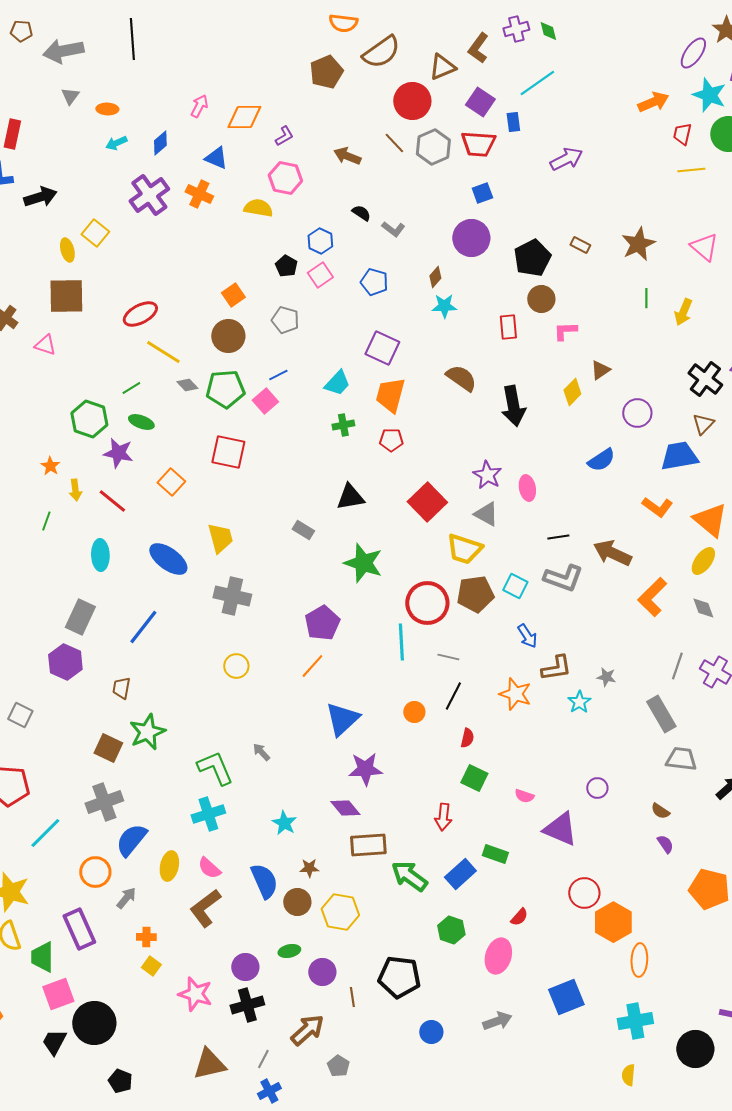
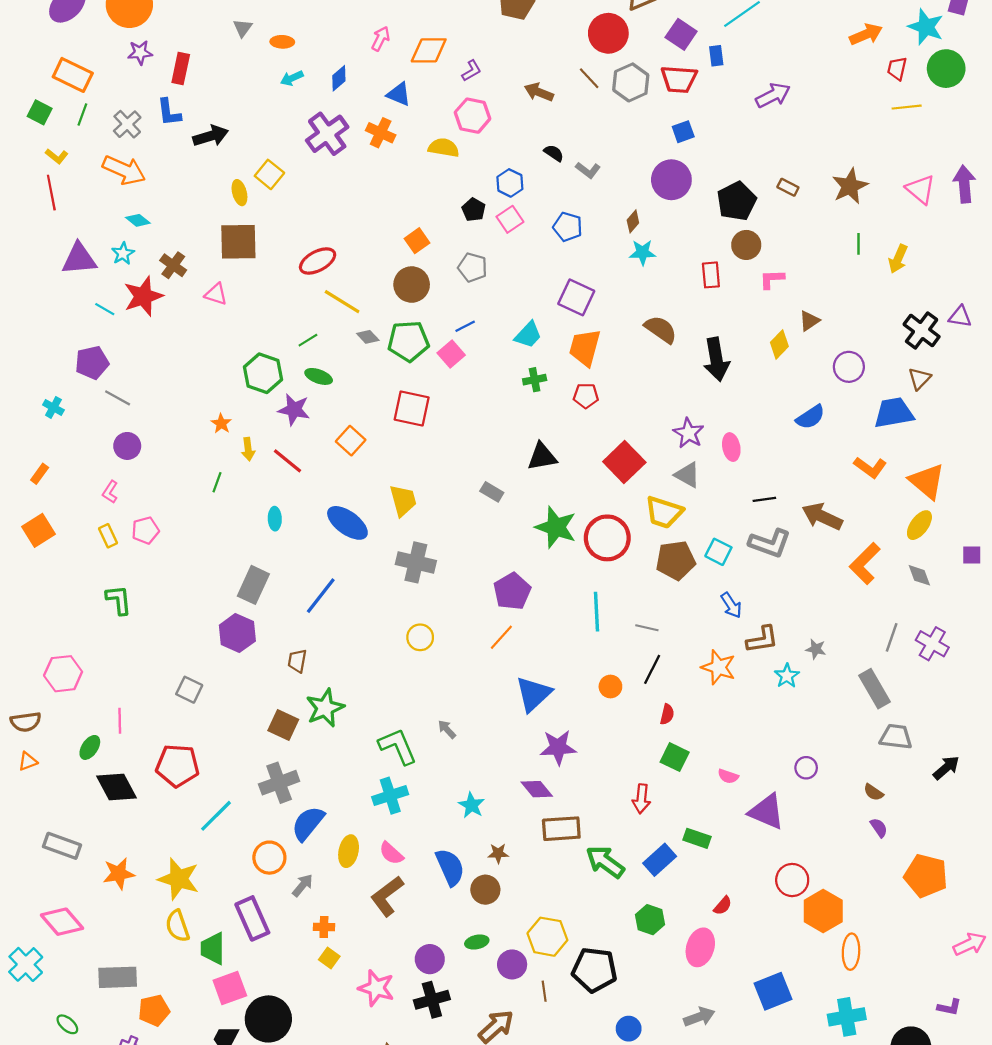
cyan ellipse: (100, 555) -> (275, 519), size x0.7
red circle: (427, 603) -> (607, 538), moved
yellow hexagon: (340, 912) -> (547, 937), moved

